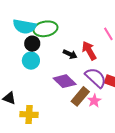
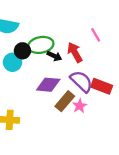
green ellipse: (46, 29) -> (41, 45), moved
black circle: (32, 44) -> (22, 51), moved
purple diamond: (65, 81) -> (48, 85), turned -40

